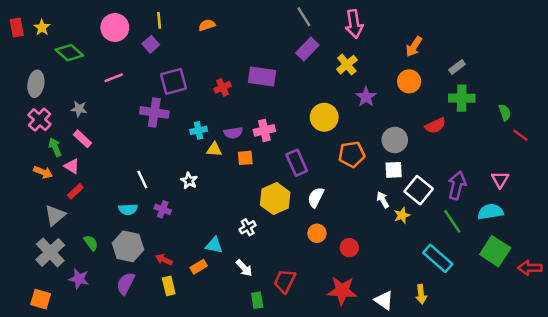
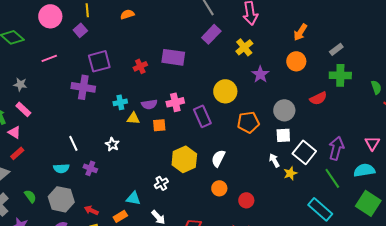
purple rectangle: (297, 163) -> (202, 116), moved

